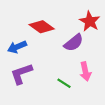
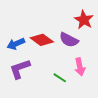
red diamond: (42, 27) -> (42, 40), moved
purple semicircle: (74, 43) -> (69, 40), turned 66

